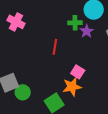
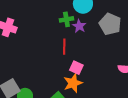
red line: (55, 47) -> (64, 47), moved

